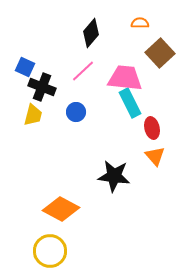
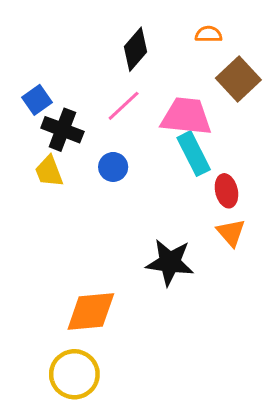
blue square: (25, 67) -> (37, 100), turned 30
yellow trapezoid: (33, 115) -> (49, 171), turned 145
orange diamond: (61, 209) -> (91, 312), turned -33

